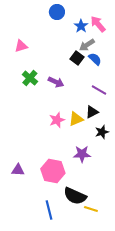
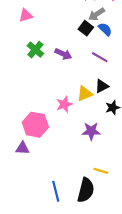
purple line: (99, 90) -> (100, 57), moved
pink star: (57, 120) -> (64, 104), moved
pink hexagon: (53, 171) -> (35, 125), moved
black semicircle: (75, 196) -> (86, 190), moved, turned -100
yellow line: (91, 209) -> (101, 171), moved

